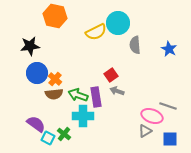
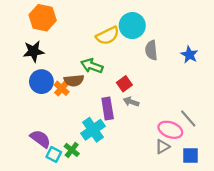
orange hexagon: (55, 16) -> (43, 18), moved
brown semicircle: (54, 94) -> (74, 80), moved
green arrow: (78, 95) -> (92, 66), moved
gray line: (168, 106) -> (188, 119), turned 30
cyan cross: (83, 116) -> (93, 130), turned -35

